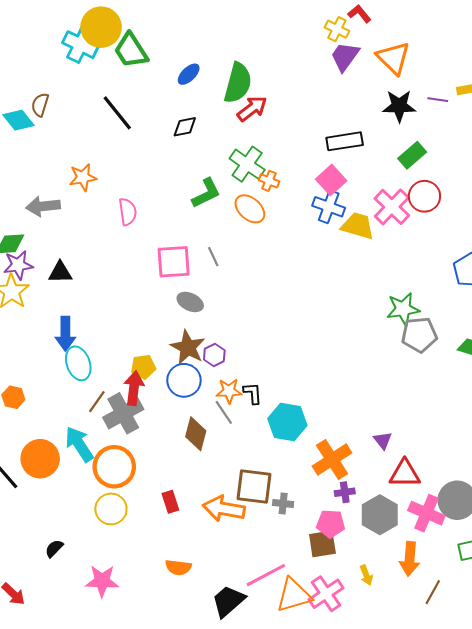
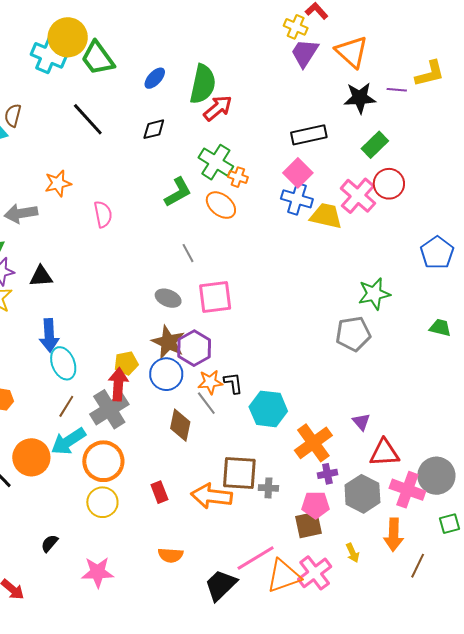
pink square: (174, 262) -> (215, 297), moved
gray pentagon: (419, 335) -> (353, 334), moved
purple hexagon: (214, 355) -> (194, 348), size x1.6
brown line: (97, 402) -> (66, 406), moved
cyan arrow: (79, 444) -> (68, 441), turned -87

